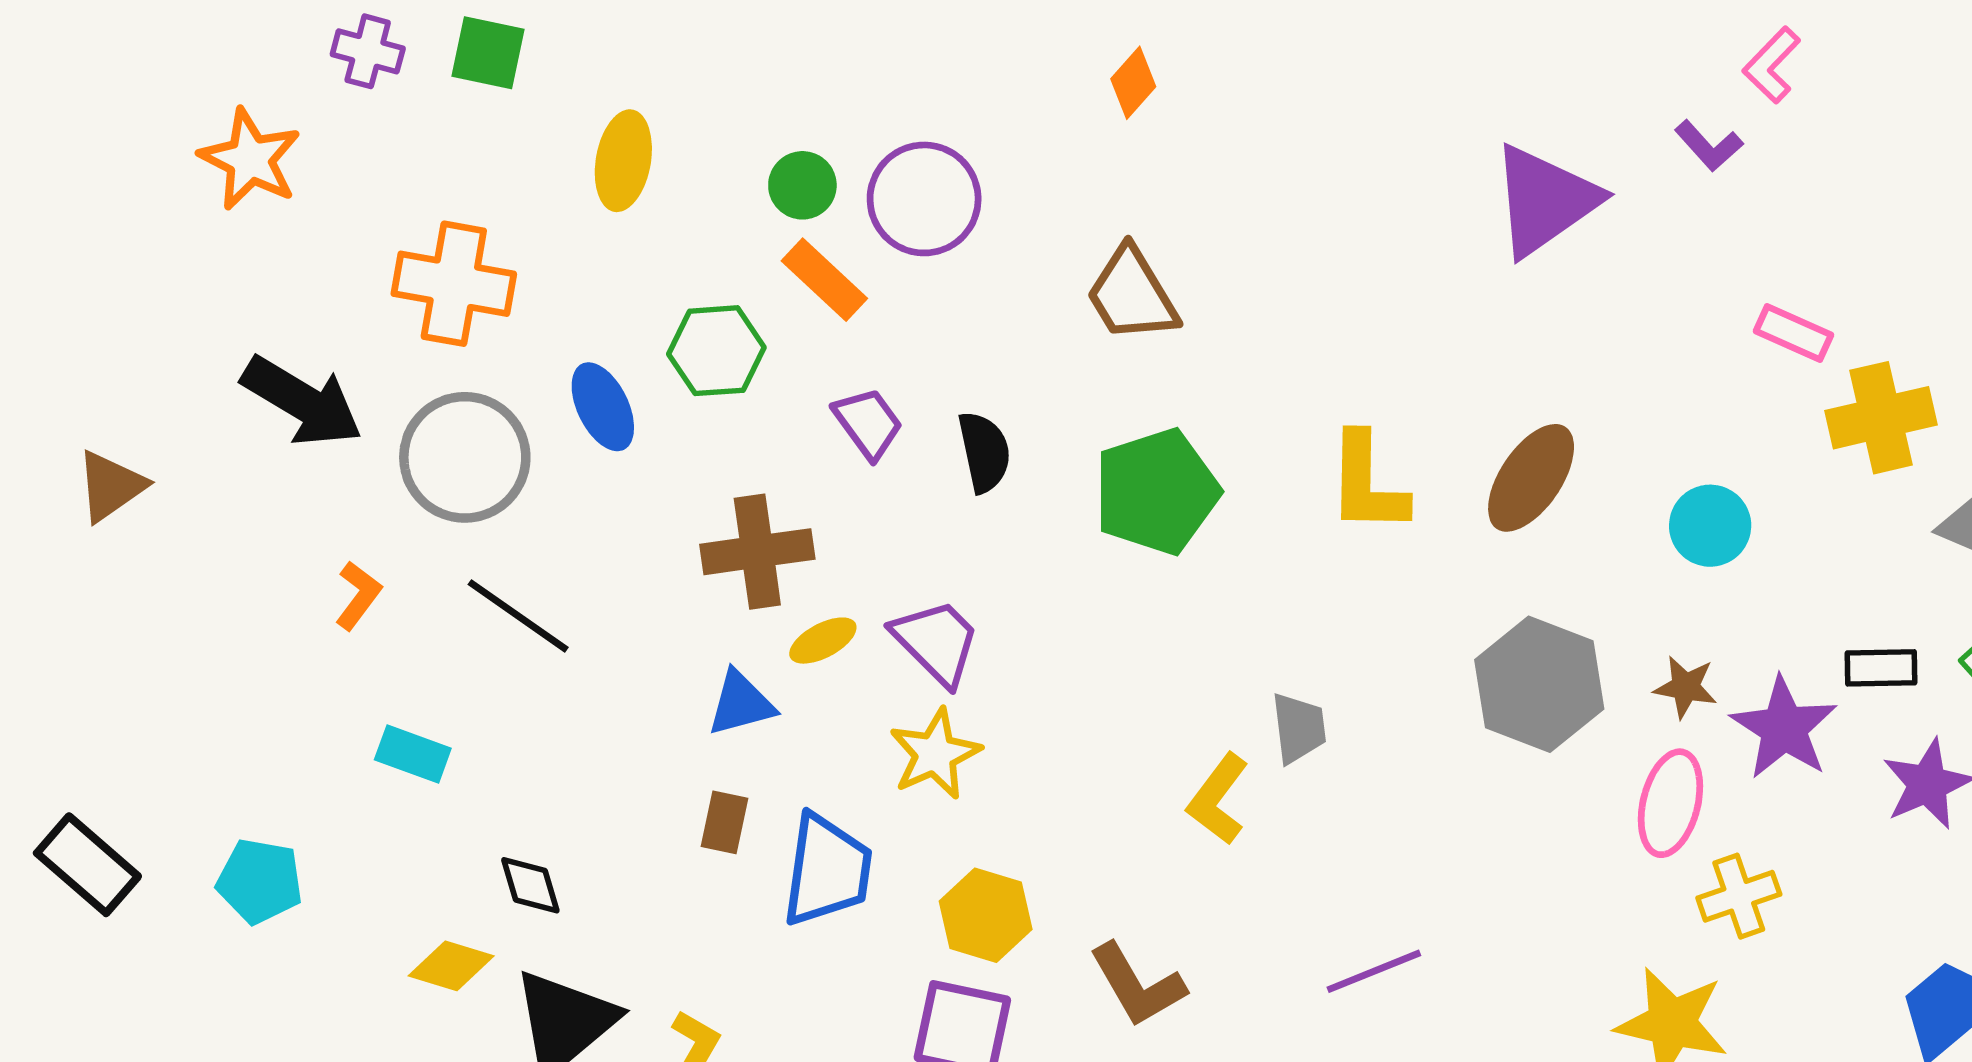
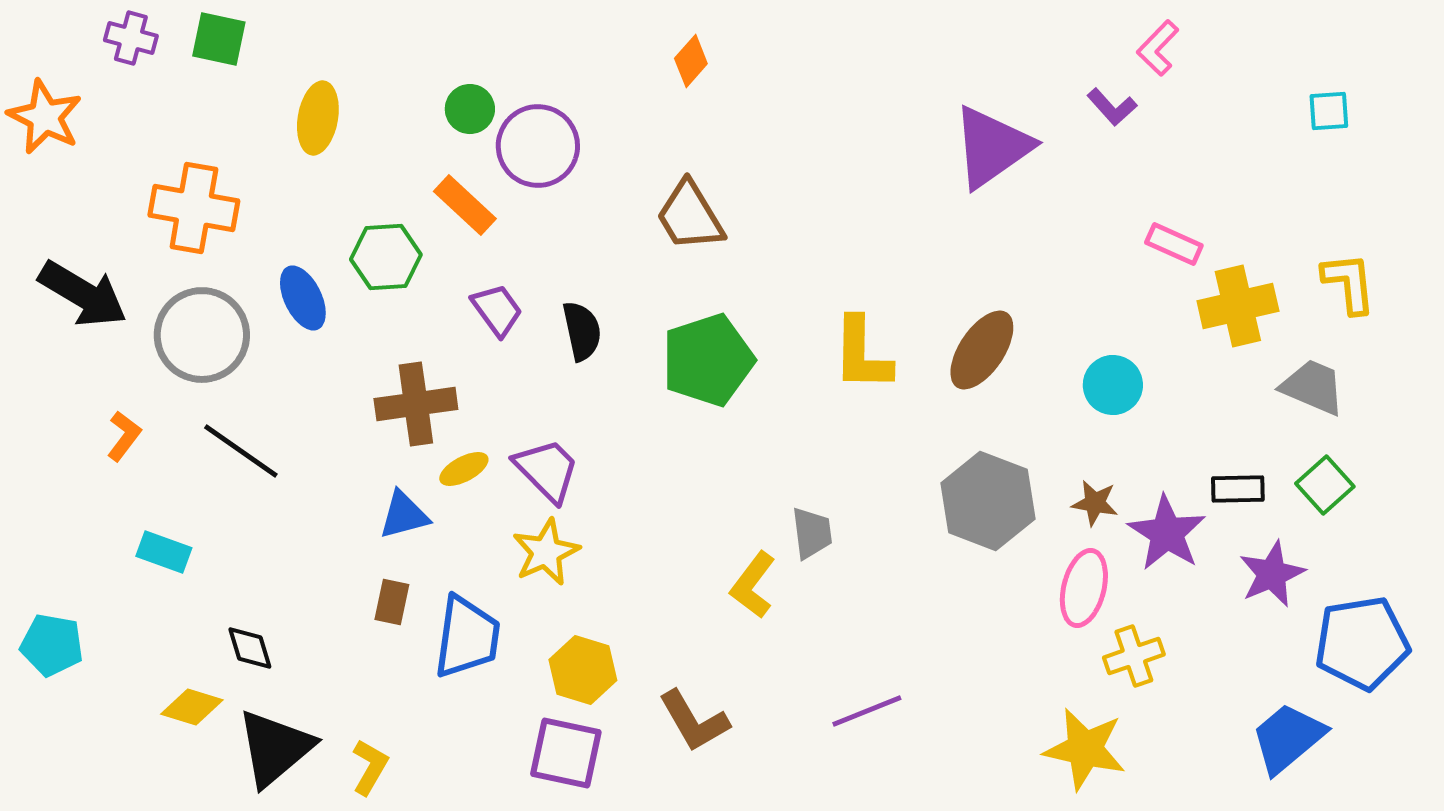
green circle: (802, 185) -> (470, 109), moved

